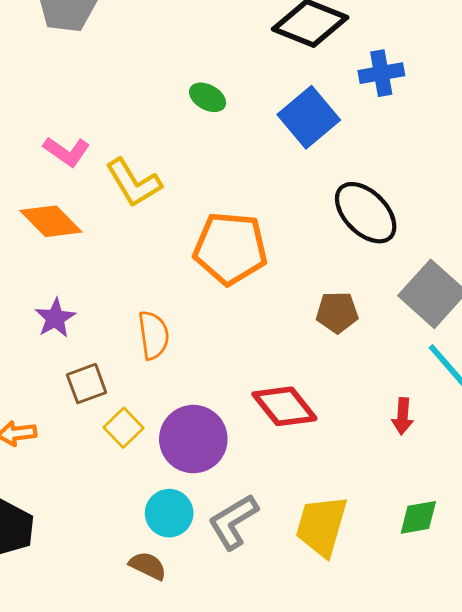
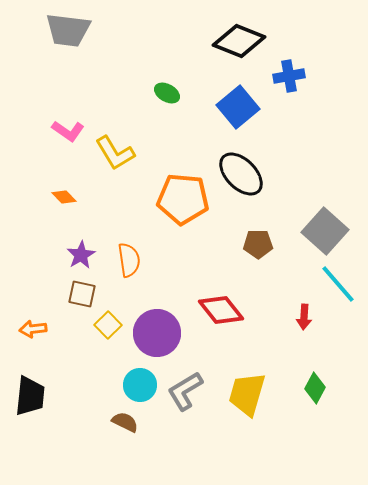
black ellipse: (366, 213) -> (241, 174), moved
orange diamond: (51, 221) -> (64, 197), moved, size x0.6
purple star: (55, 318) -> (81, 255), moved
brown square: (87, 384) -> (82, 294), turned 32
green diamond: (418, 517) -> (315, 388), turned -52

